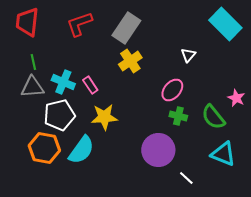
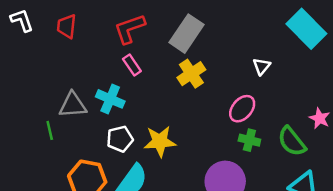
red trapezoid: (27, 22) -> (67, 26), size x0.7
green line: (33, 62) -> (50, 130), moved
pink rectangle: (90, 85) -> (132, 65), moved
white pentagon: (59, 115) -> (120, 139), moved, size x0.7

